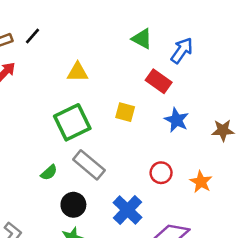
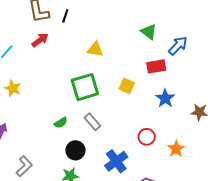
black line: (32, 36) -> (65, 16), turned -32
red rectangle: (159, 81) -> (156, 66), turned -54
gray rectangle: (89, 165) -> (92, 122), size x0.7

